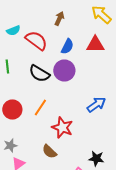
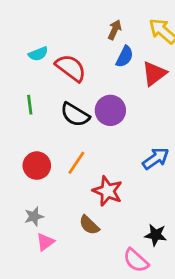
brown arrow: (59, 18) -> (115, 30), moved
red triangle: (95, 44) -> (154, 74), turned -36
blue semicircle: (67, 46) -> (125, 57), moved

